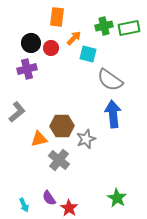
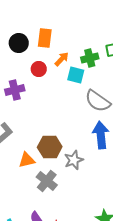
green cross: (104, 26) -> (90, 58), moved
black circle: (31, 43) -> (19, 43), moved

